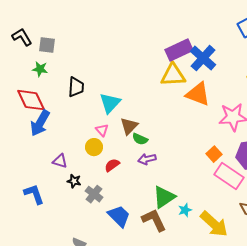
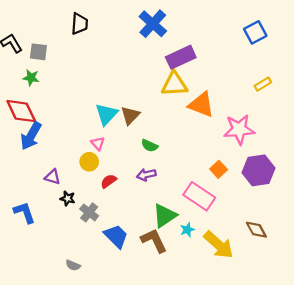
blue cross: (203, 58) -> (153, 24), moved
black trapezoid: (76, 87) -> (79, 24), moved
brown triangle: (129, 126) -> (130, 115), moved
green semicircle: (140, 139) -> (150, 146), moved
pink rectangle: (229, 176) -> (199, 196), moved

